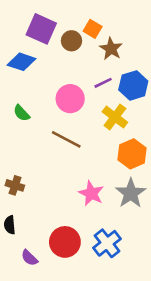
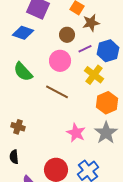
brown circle: (72, 41) -> (67, 35), moved
brown star: (111, 49) -> (91, 23), turned 30
green semicircle: (22, 113) -> (23, 72), size x1.5

